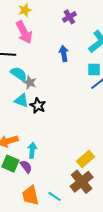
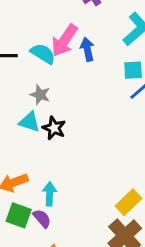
pink arrow: (24, 32) -> (64, 40), moved, turned 65
cyan semicircle: (19, 74) -> (43, 54), moved

